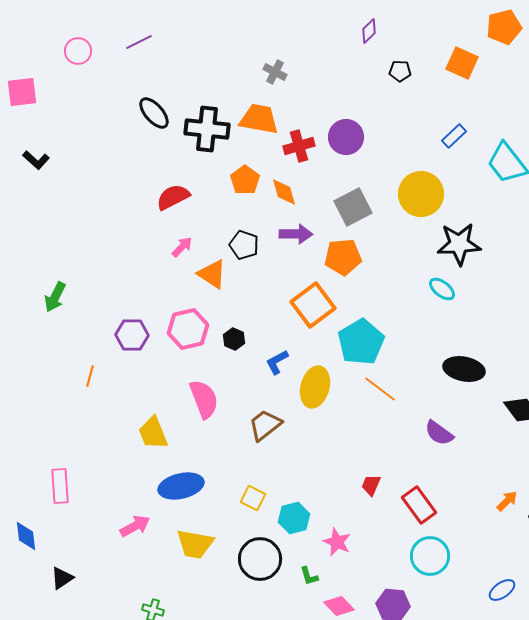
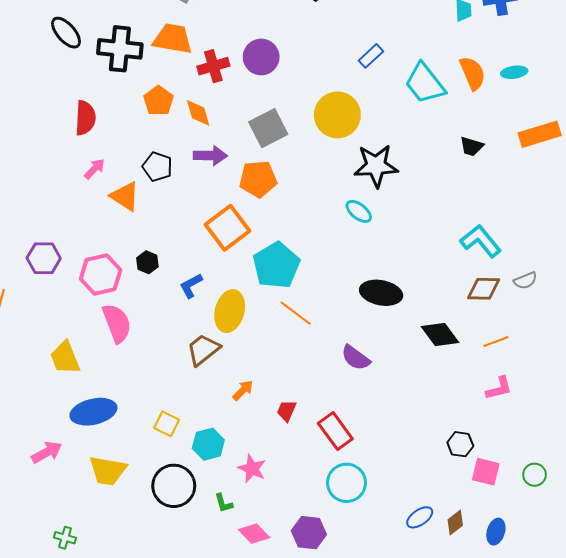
red semicircle: (173, 197) -> (85, 118), turned 120
pink hexagon: (188, 329) -> (101, 274), moved
brown trapezoid: (265, 425) -> (203, 350), moved
orange arrow: (507, 501) -> (243, 390), moved

